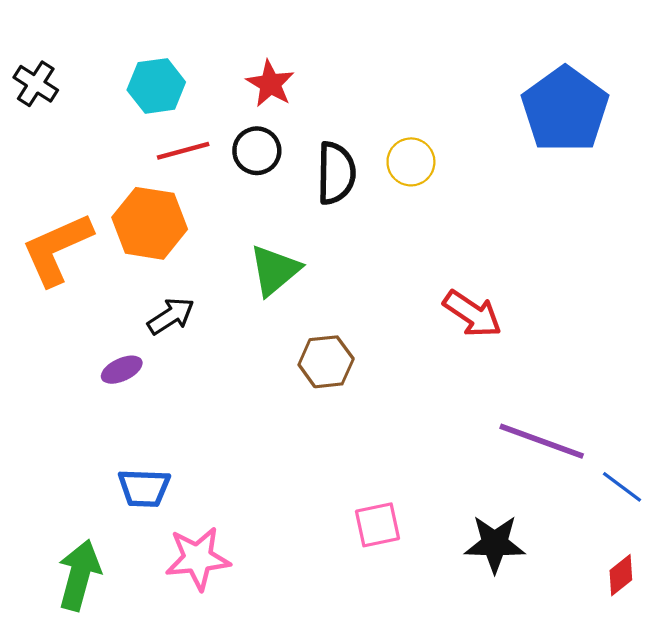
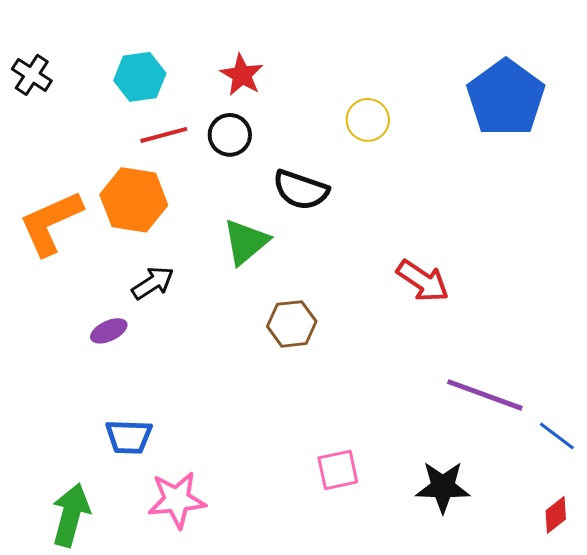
yellow circle: (411, 162) -> (368, 120), moved
black semicircle: (336, 173) -> (301, 190), moved, turned 108

